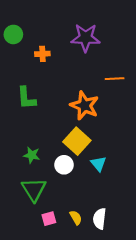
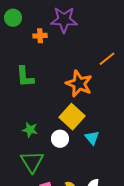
purple star: (86, 38) -> (64, 20), moved
orange line: (115, 79) -> (107, 59), turned -36

